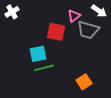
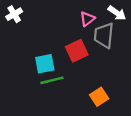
gray trapezoid: (88, 30) -> (104, 35), turned 80
red square: (56, 32) -> (77, 51), moved, turned -36

